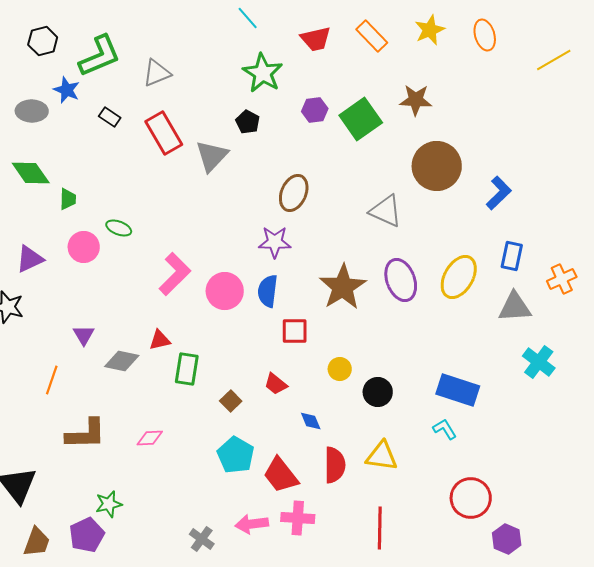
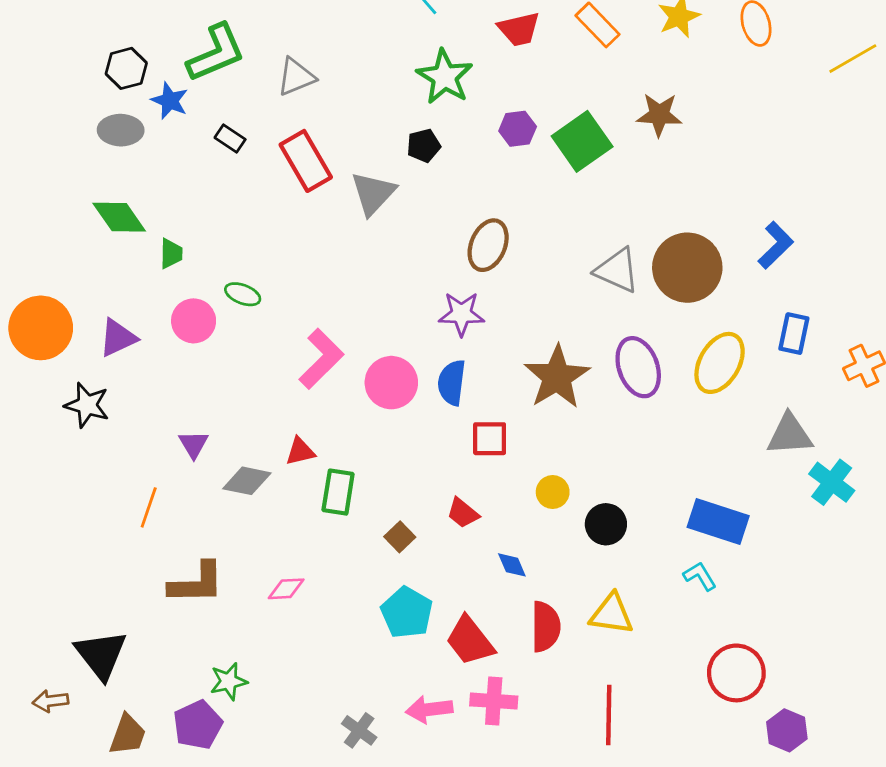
black hexagon: (43, 41) -> (126, 68), moved
black pentagon: (248, 122) -> (424, 146), turned 30
brown circle: (437, 166) -> (687, 268), moved
gray triangle: (515, 307) -> (790, 434), moved

